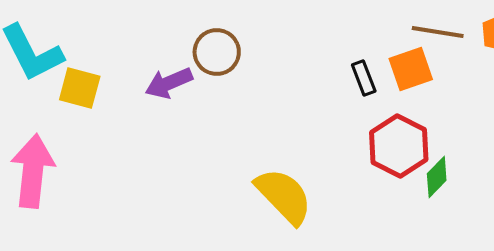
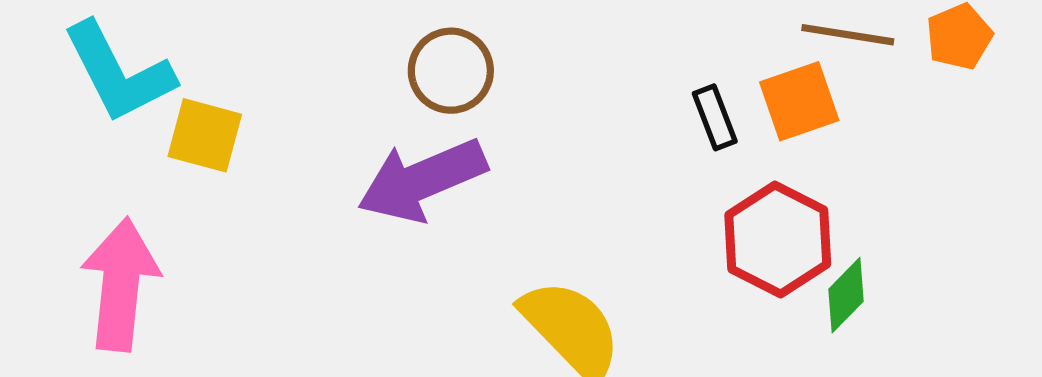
purple arrow: (169, 83) -> (422, 180), moved, size x1.5

